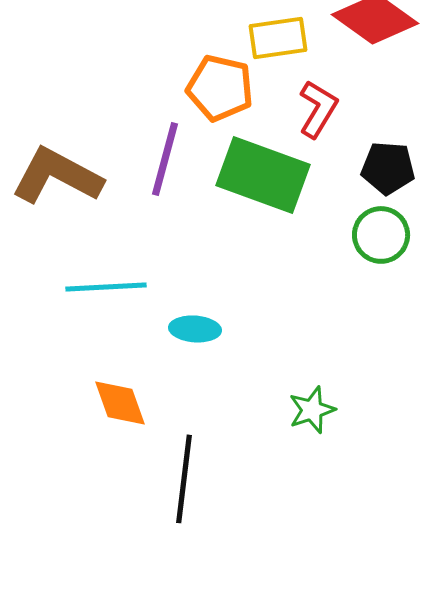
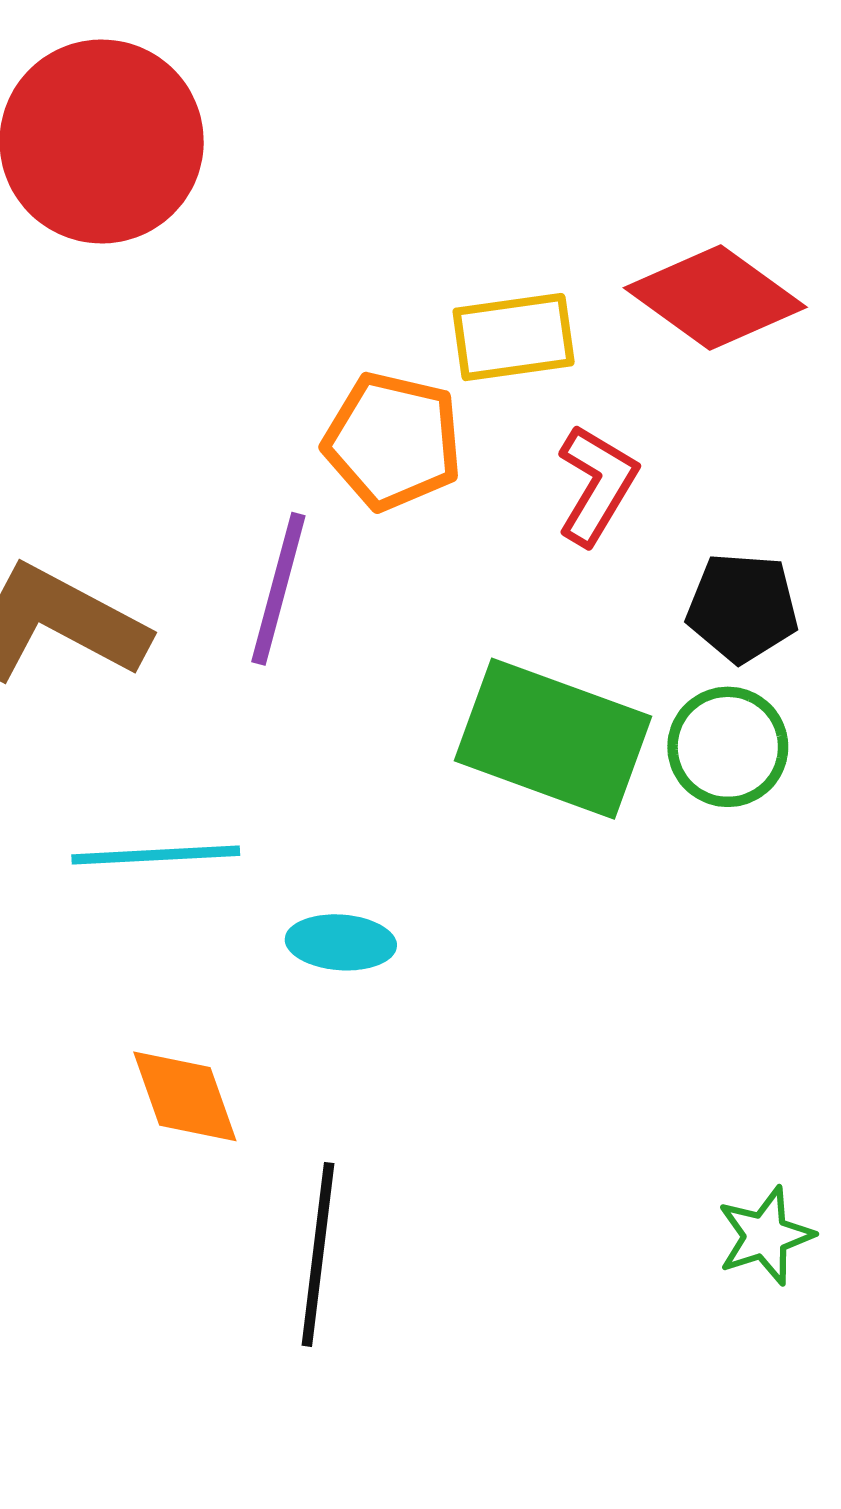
green rectangle: (263, 175) -> (553, 739), moved
green star: (312, 410) -> (765, 1236), moved

